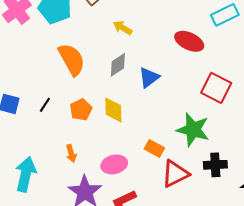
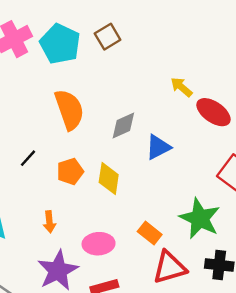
yellow arrow: (123, 28) -> (181, 87), moved

